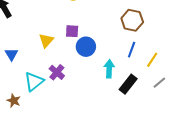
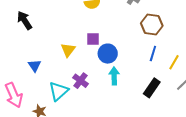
cyan arrow: (109, 69) -> (114, 76), moved

